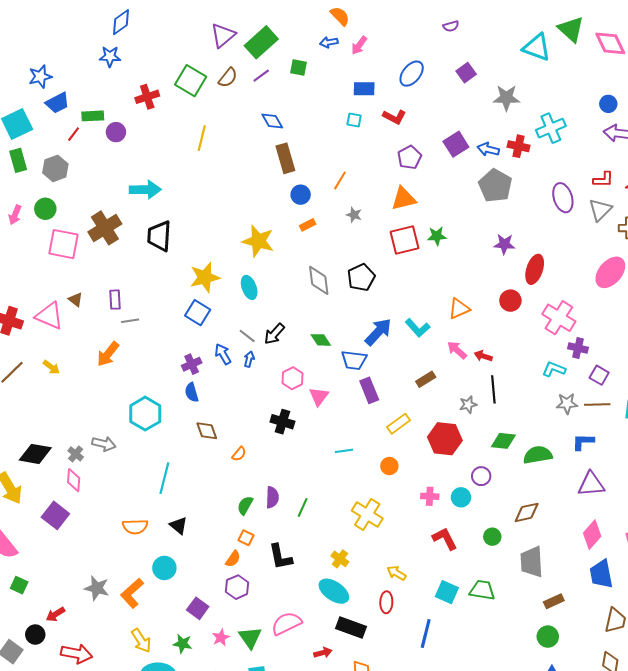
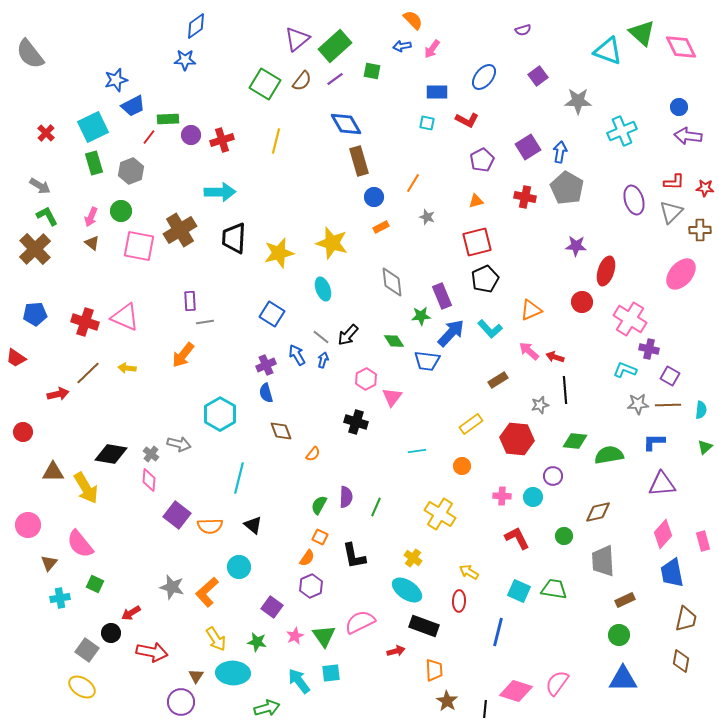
red cross: (147, 97) -> (222, 140), moved
blue diamond: (272, 121) -> (346, 124), size x1.4
red cross: (519, 146) -> (525, 197), moved
blue arrow: (488, 149) -> (560, 152), turned 85
orange triangle: (403, 199) -> (476, 201), size x0.6
green star: (437, 236) -> (421, 316), moved
yellow star: (205, 277) -> (279, 253), moved
black pentagon: (361, 277) -> (485, 279), moved
brown triangle: (76, 300) -> (92, 243), moved
yellow arrow: (51, 367) -> (127, 368), turned 150
purple rectangle: (369, 390) -> (442, 296), moved
purple square: (55, 515) -> (177, 515), moved

